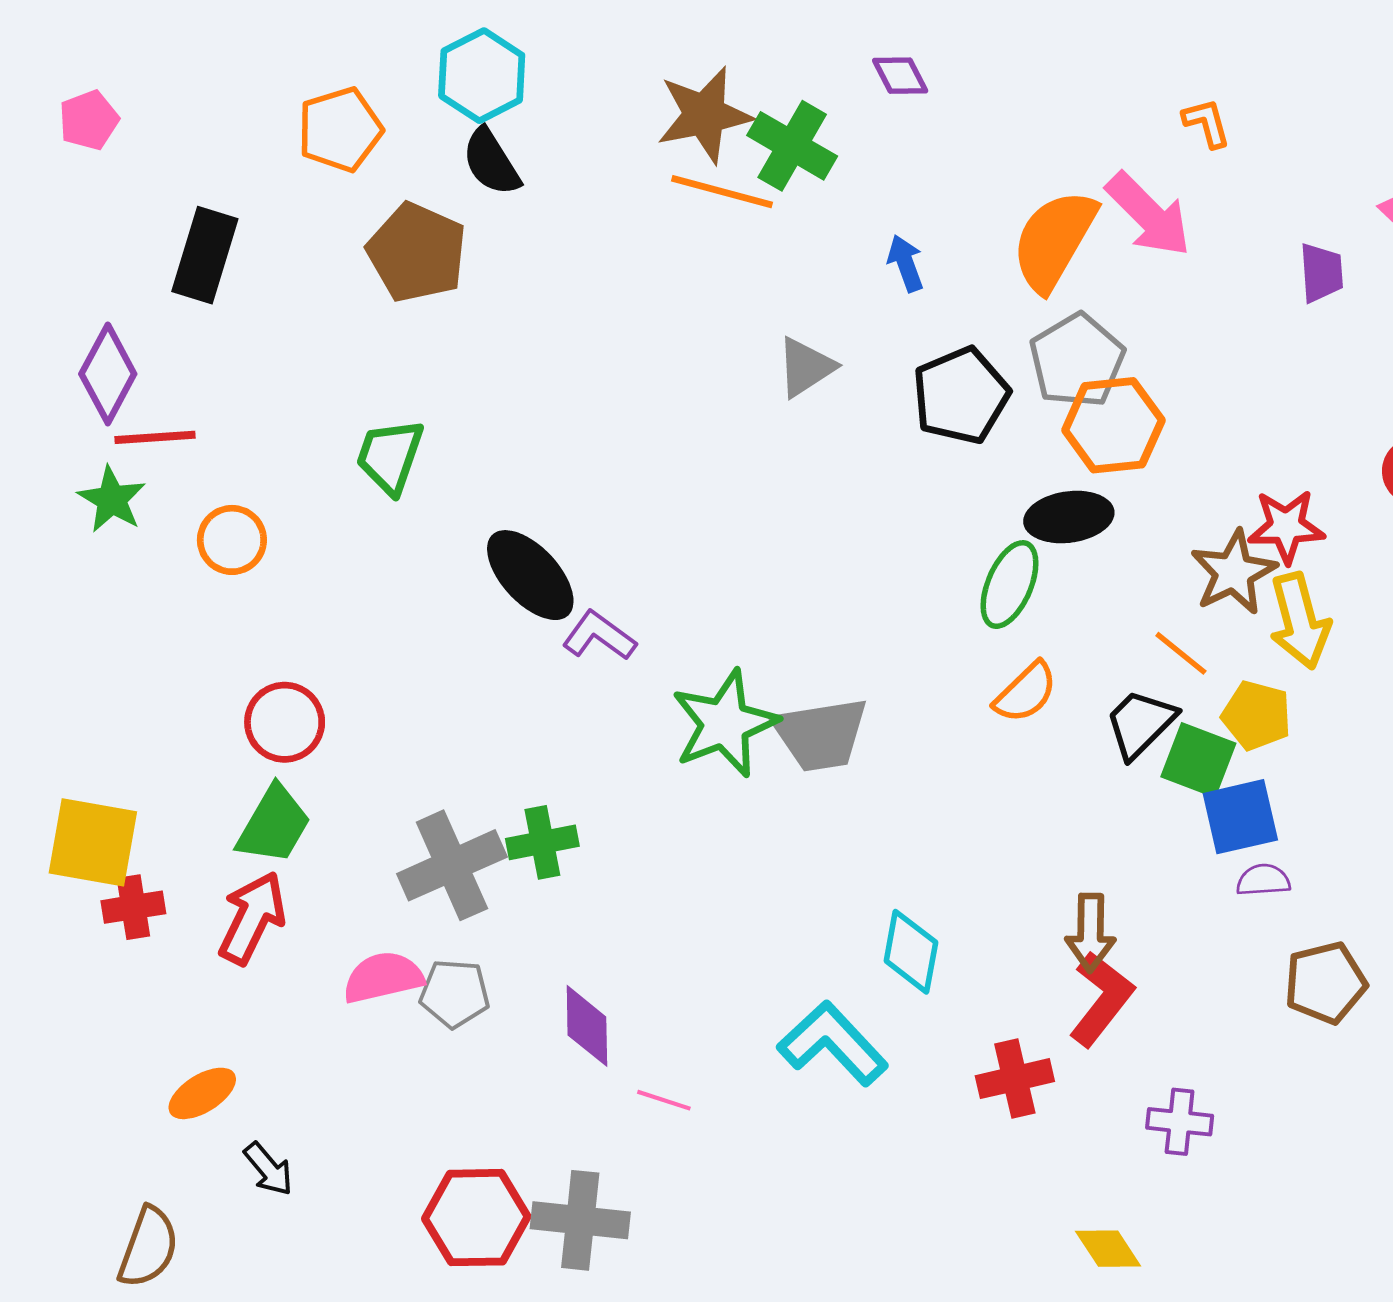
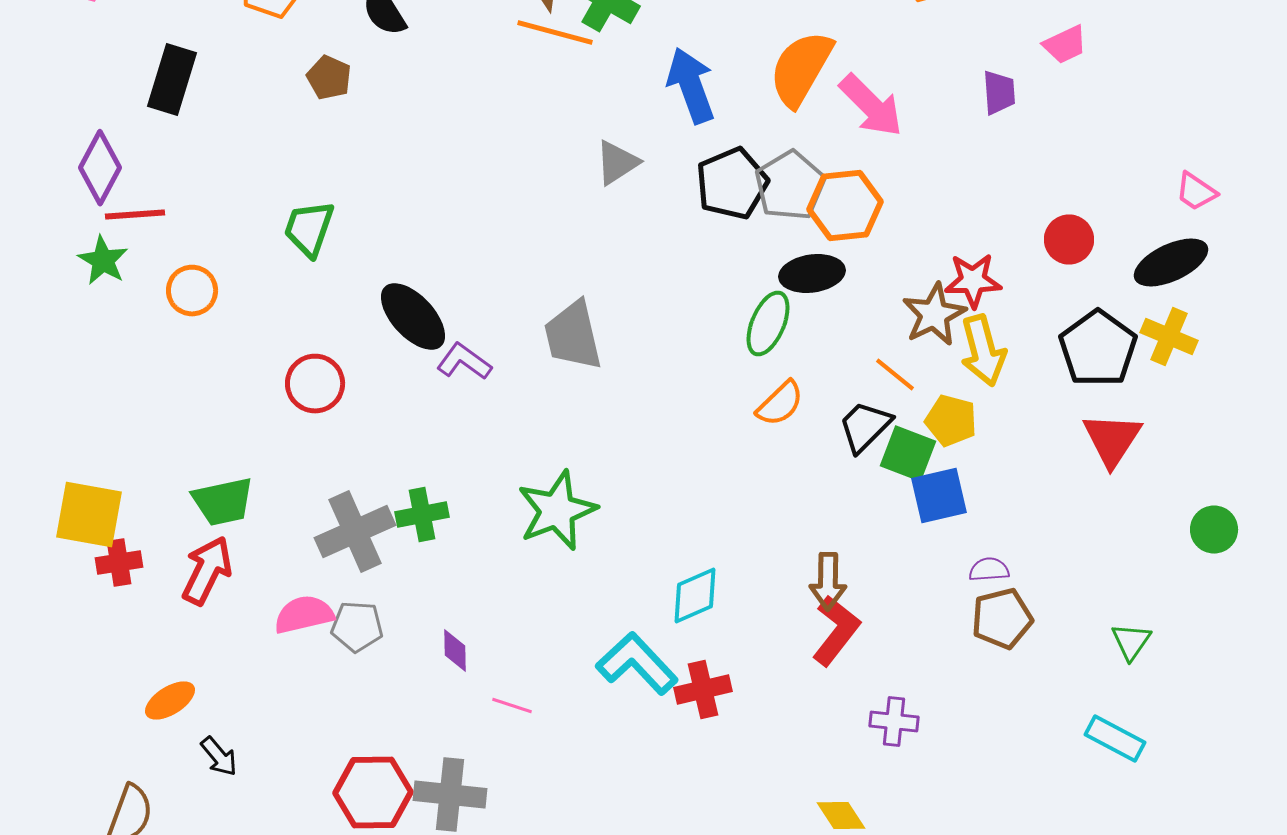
pink arrow: (1149, 215) -> (871, 106), moved
brown pentagon: (417, 252) -> (329, 78), size x0.6
blue arrow: (906, 263) -> (691, 86), size x1.8
gray pentagon: (1077, 360) -> (790, 186), moved
red circle: (285, 722) -> (315, 384), moved
green star: (725, 724) -> (557, 510), moved
gray trapezoid: (821, 734) -> (573, 336), moved, turned 86
green trapezoid: (274, 825) -> (223, 502), turned 48
purple semicircle: (1263, 880) -> (989, 570), moved
cyan diamond: (911, 952) -> (695, 596), turned 56
purple diamond: (587, 1026) -> (455, 650), size x0.7
red cross: (1015, 1079) -> (703, 690), moved

